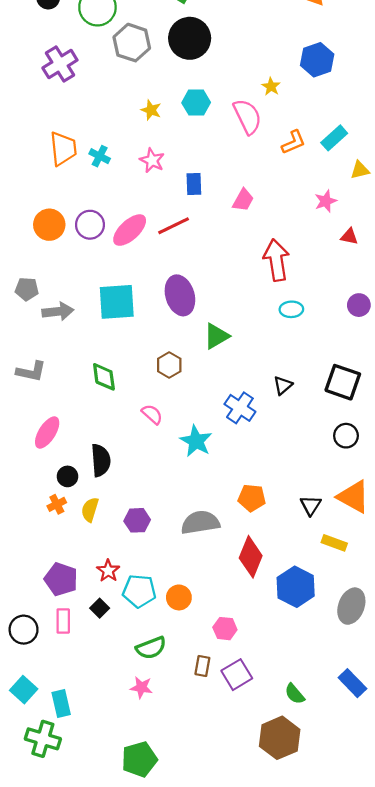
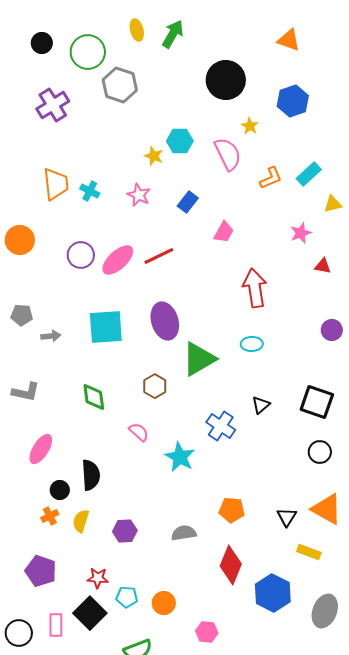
black circle: (190, 38) -> (226, 80), moved
yellow star: (151, 110) -> (154, 156), moved
blue rectangle: (194, 184) -> (188, 202), moved, turned 40
orange circle: (49, 225) -> (20, 240), moved
cyan ellipse: (291, 309) -> (252, 344), moved
gray arrow: (58, 311) -> (51, 336), size x0.7
green triangle: (216, 336) -> (199, 359), size x1.4
gray semicircle: (200, 522) -> (184, 533), size x0.7
red star: (108, 571) -> (98, 578), turned -30
purple pentagon: (61, 579) -> (41, 571), moved
cyan pentagon: (139, 591) -> (127, 597), size x0.7
black square: (100, 608) -> (90, 613), size x1.8

